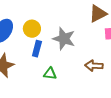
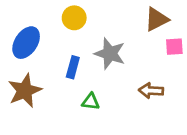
yellow circle: (32, 29) -> (74, 18), moved

